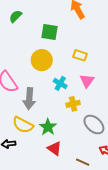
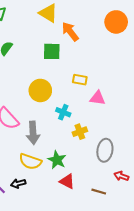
green square: (49, 32) -> (52, 51), moved
pink triangle: (87, 81) -> (98, 98), moved, turned -49
gray ellipse: (94, 125) -> (105, 150), turned 65

